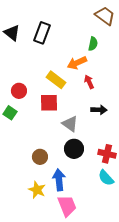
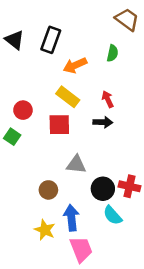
orange arrow: (77, 63) -> (75, 65), moved
black arrow: (99, 110) -> (103, 122), moved
gray triangle: (70, 124) -> (76, 165), moved, turned -30
black circle: (74, 149) -> (103, 189), moved
cyan semicircle: (106, 178) -> (113, 215), moved

